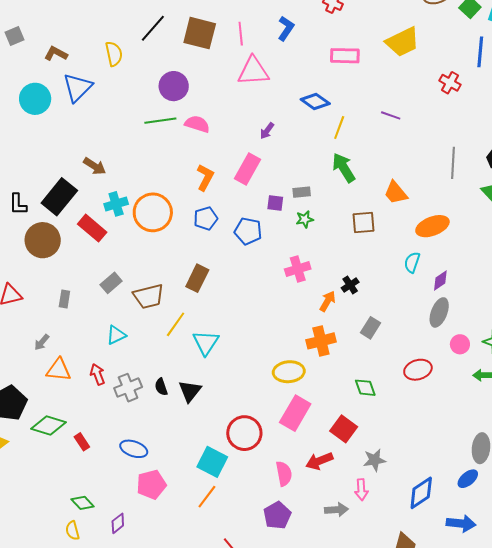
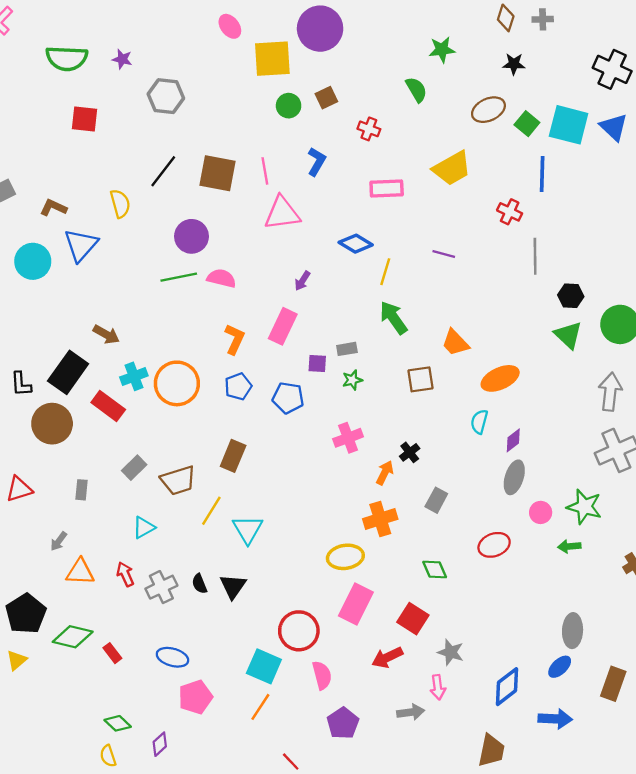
gray line: (453, 163) -> (535, 256), moved
gray star: (374, 460) -> (451, 652), turned 30
pink semicircle: (284, 474) -> (322, 675), moved

